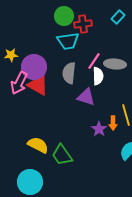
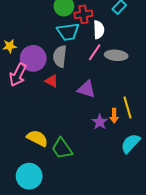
gray semicircle: (69, 73) -> (60, 56), moved
white semicircle: (98, 76) -> (99, 30), moved
red triangle: (38, 85) -> (52, 81), moved, size x0.6

